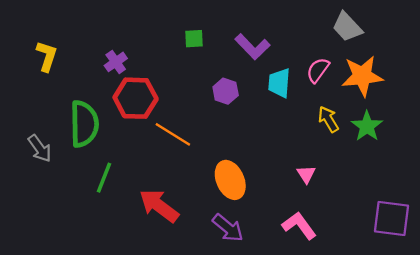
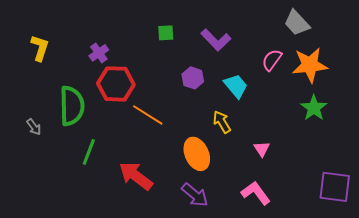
cyan trapezoid: (279, 83) -> (236, 86), moved, turned 136
yellow arrow: (328, 119) -> (222, 122), moved
gray arrow: (40, 148) -> (34, 127), size x0.7

